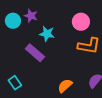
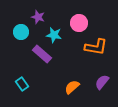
cyan circle: (13, 21) -> (21, 32), moved
pink circle: (81, 22) -> (79, 23), moved

